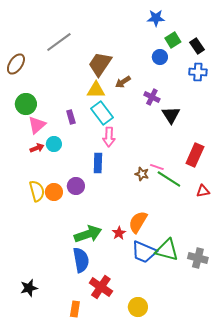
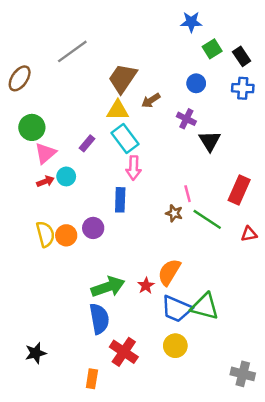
blue circle: (160, 57) -> (196, 83), moved
purple rectangle: (71, 117) -> (87, 143), turned 56
pink line: (157, 167) -> (188, 194), moved, turned 56
gray cross: (198, 258) -> (243, 374), moved
yellow circle: (138, 307) -> (175, 346), moved

